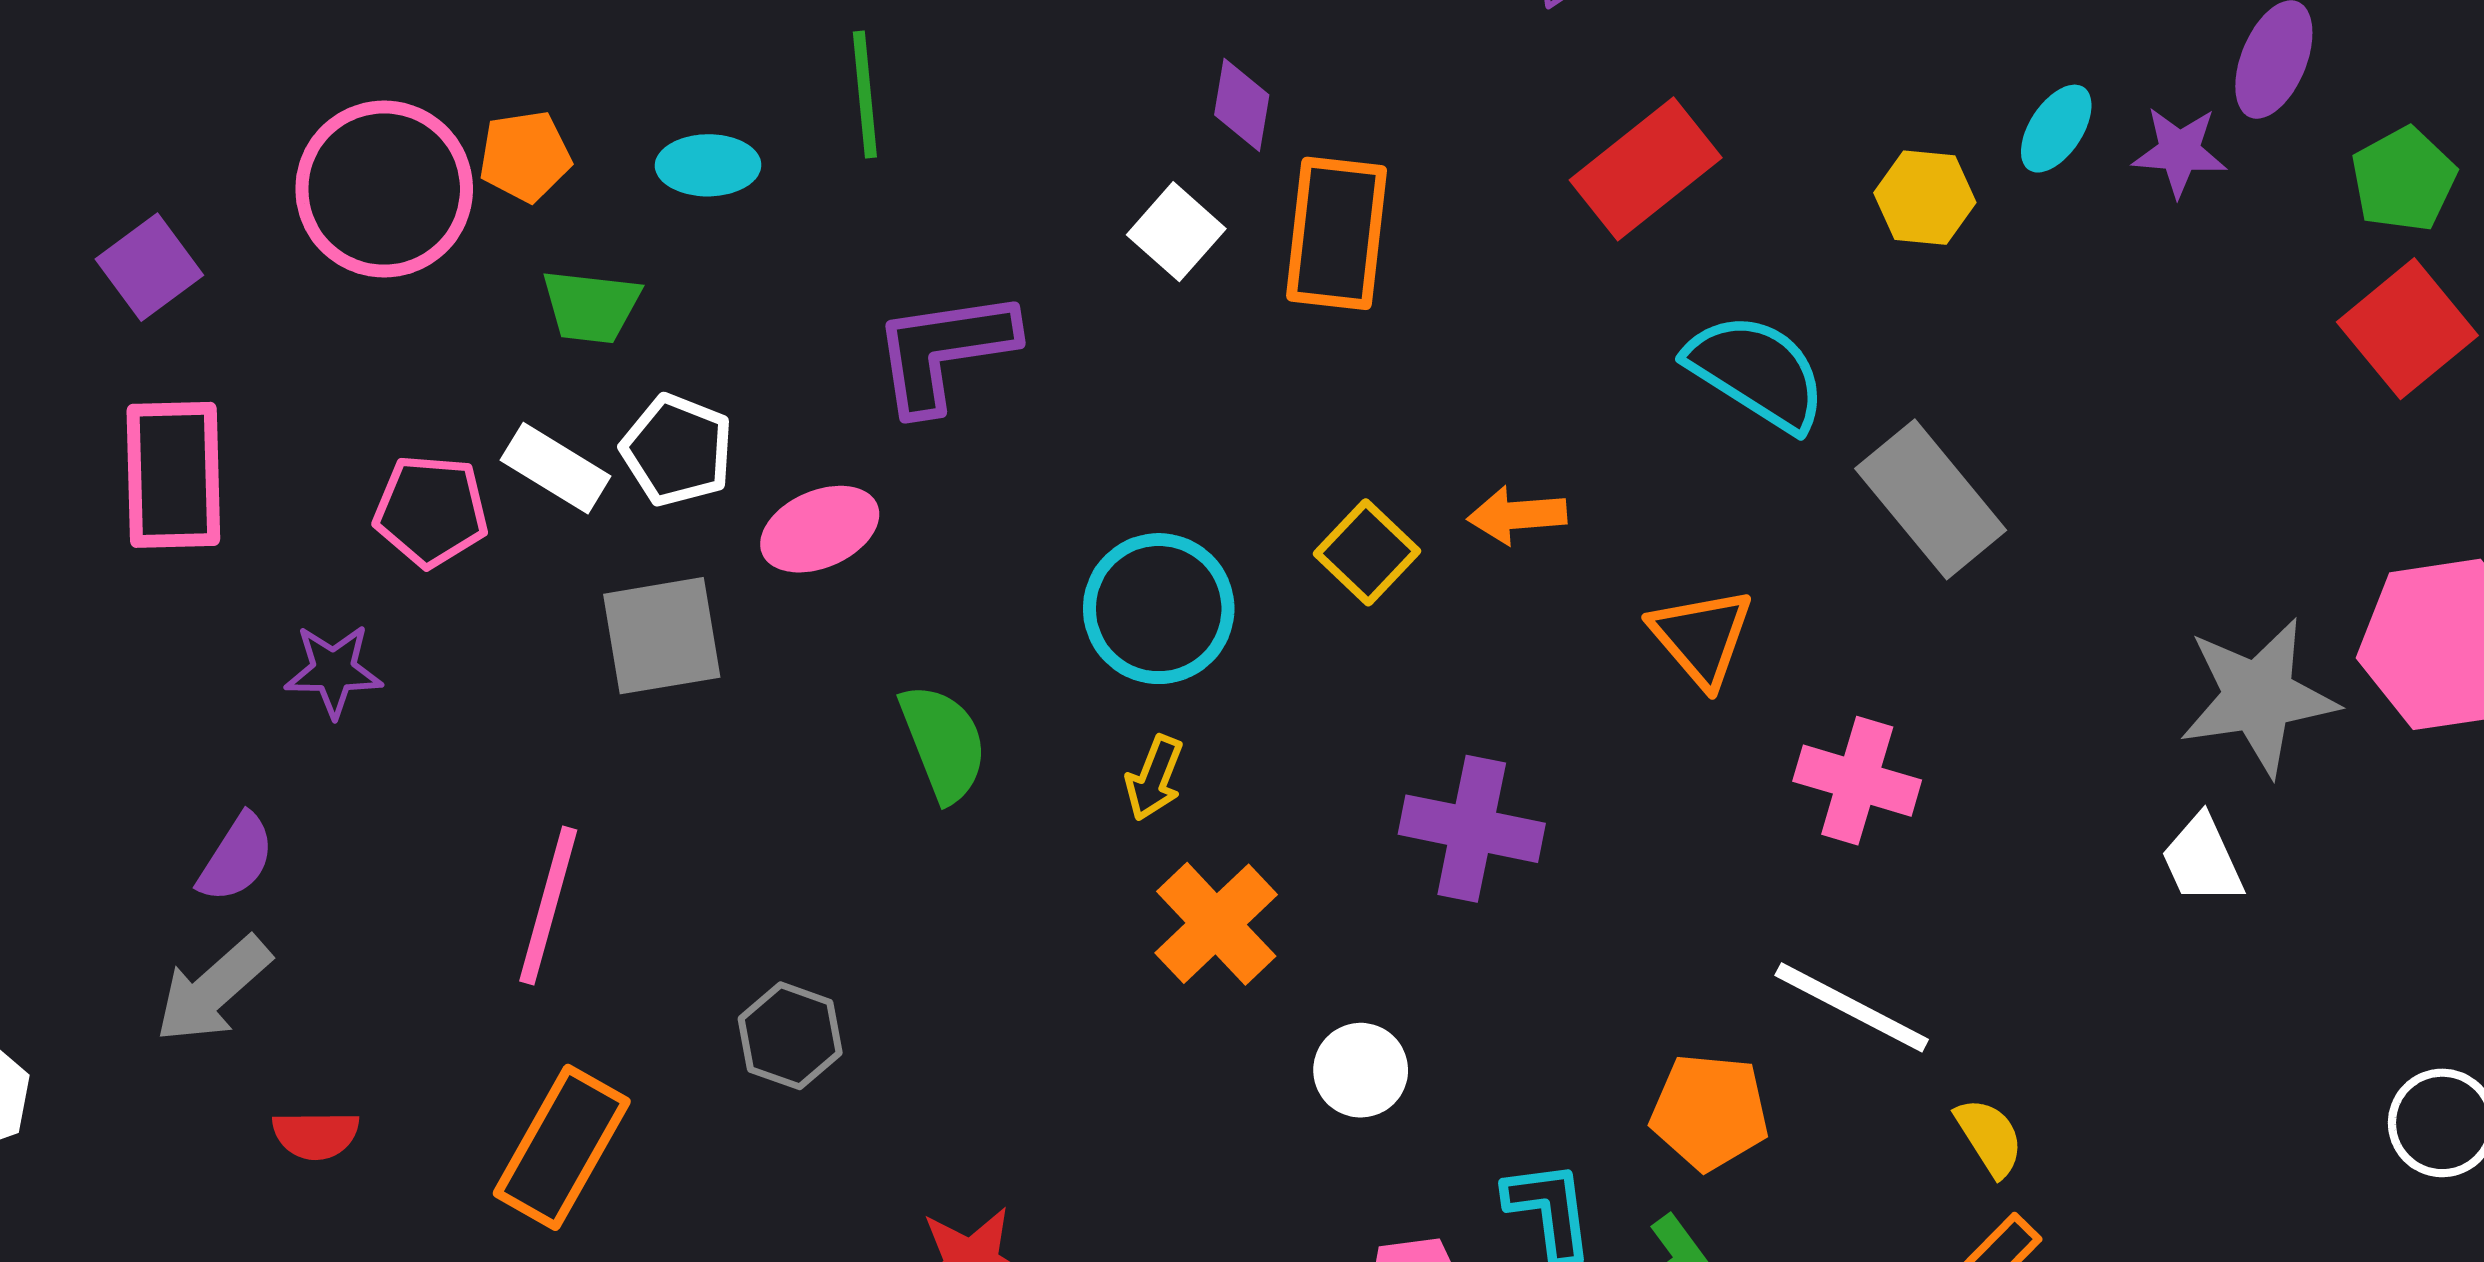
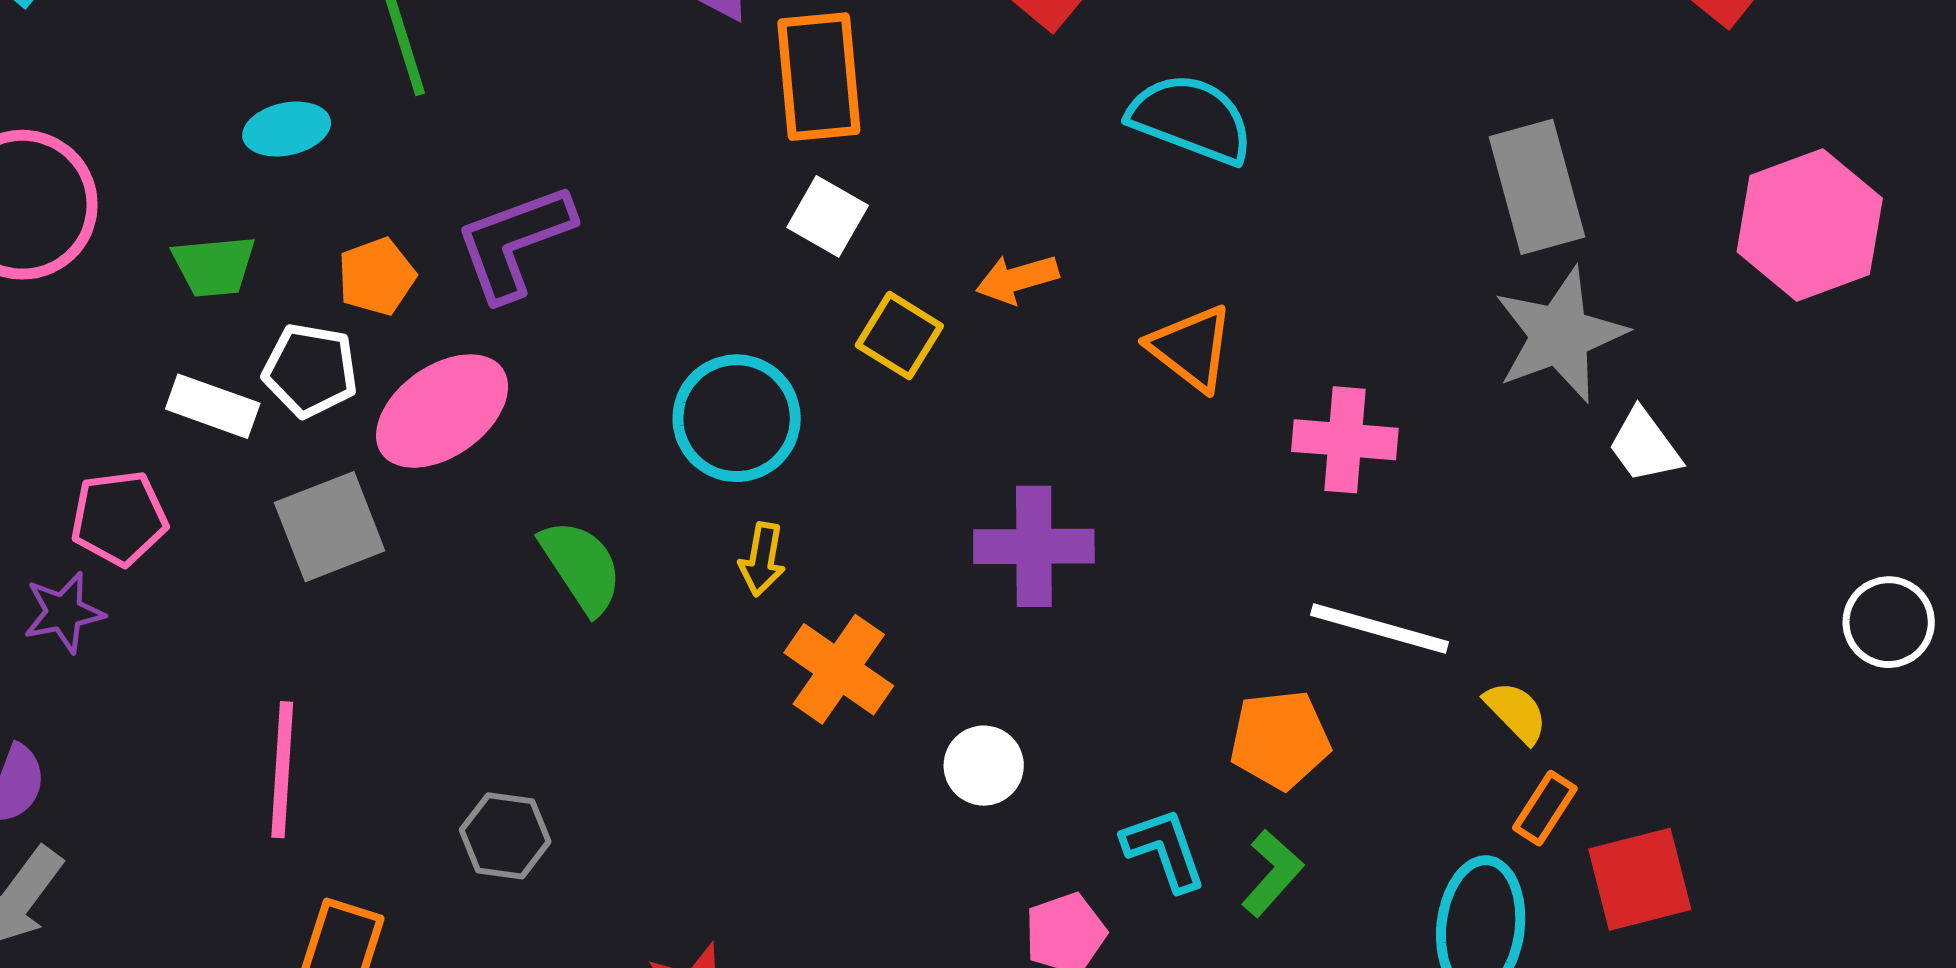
orange pentagon: (525, 156) -> (377, 277), moved
white square: (1176, 232) -> (828, 216), moved
gray rectangle: (1931, 499) -> (1537, 187), moved, turned 36
pink pentagon: (431, 511) -> (119, 518), moved
pink ellipse: (820, 529) -> (442, 411), size x1.4
gray star: (2258, 697) -> (1560, 335), moved

